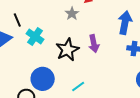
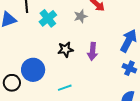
cyan cross: (35, 37) -> (48, 18), moved
black star: (67, 50) -> (65, 49), size x0.7

